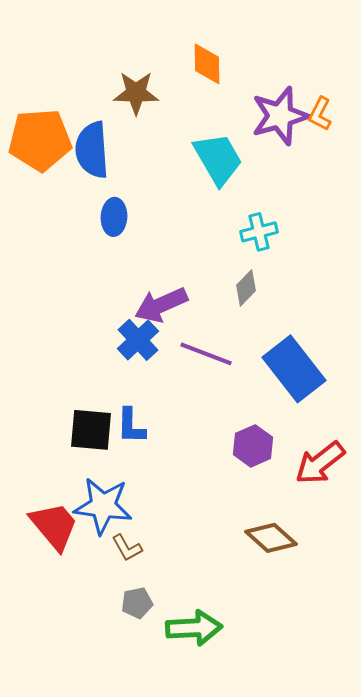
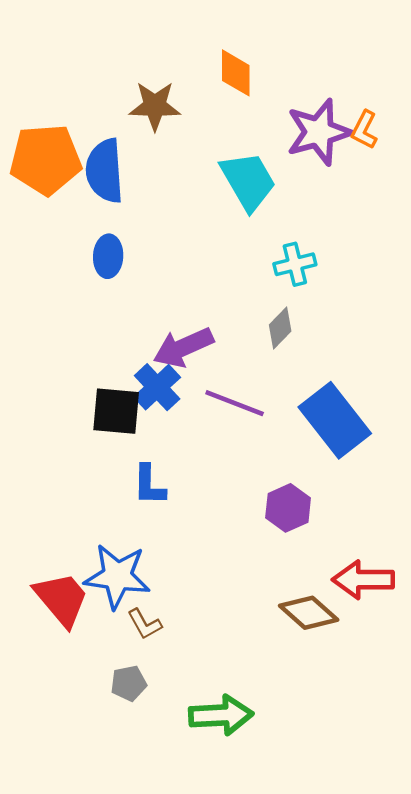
blue ellipse: (114, 217) -> (108, 256), moved
black square: (91, 430) -> (116, 411), moved
red arrow: (320, 463) -> (363, 580), moved, turned 38
gray pentagon: (137, 603) -> (129, 683), moved

